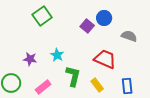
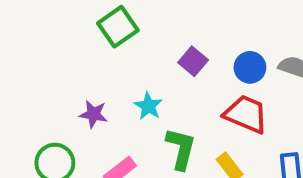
blue circle: (104, 18) -> (250, 67), moved
purple square: (87, 26) -> (193, 61), moved

